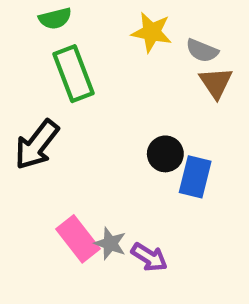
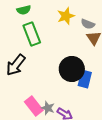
yellow star: (152, 32) -> (66, 16), turned -30
black circle: (165, 154) -> (72, 69), size x1.6

